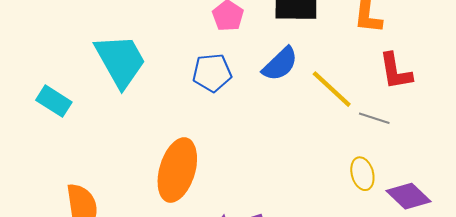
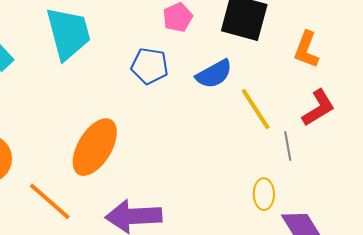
red L-shape: (396, 71) -> (318, 108), turned -126
gray line: (374, 118) -> (288, 146), turned 48

